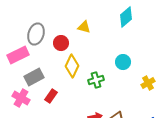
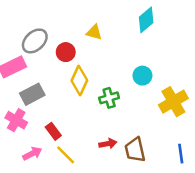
gray ellipse: (36, 34) -> (35, 41), turned 30
yellow cross: (148, 83) -> (173, 102), size x1.6
red rectangle: (51, 96) -> (53, 131), moved, turned -72

